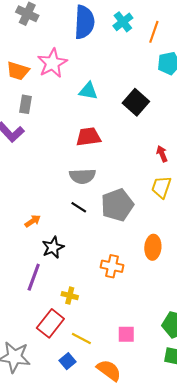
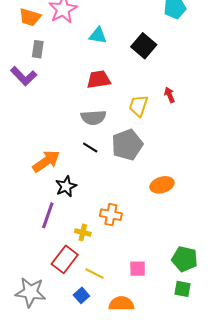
yellow trapezoid: (161, 187) -> (138, 106), moved
orange arrow: (33, 221) -> (46, 161), size x1.8
orange ellipse: (153, 247) -> (162, 185), turned 70
orange cross: (112, 266) -> (111, 215), moved
orange semicircle: (109, 370) -> (121, 304), turned -35

